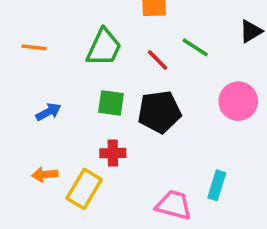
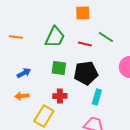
red line: (158, 60) -> (85, 44), turned -32
orange arrow: (45, 175) -> (22, 96), moved
cyan rectangle: (217, 185) -> (97, 97), moved

